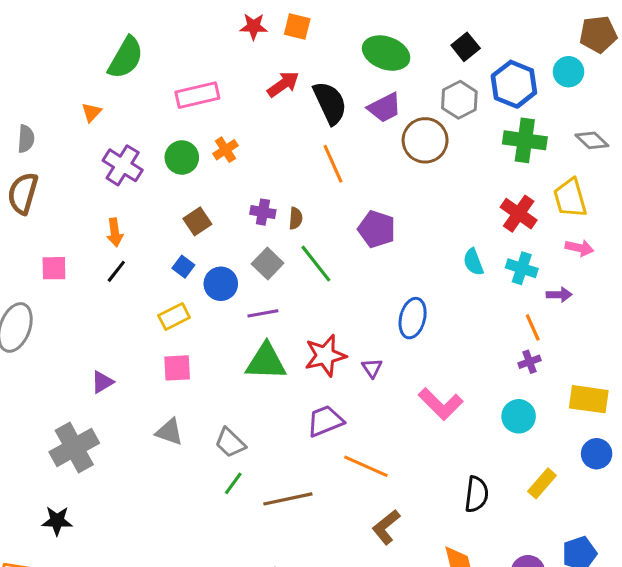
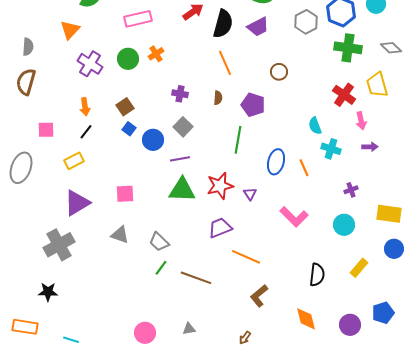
black semicircle: (330, 103) -> (223, 24), turned 40
orange triangle: (91, 112) -> (70, 30), size x1.5
brown circle: (425, 140) -> (279, 72), moved, size x0.6
brown semicircle: (296, 218) -> (218, 98), moved
brown square: (197, 221) -> (125, 107), moved
pink arrow: (579, 248) -> (361, 121), moved, turned 66
green line: (316, 264) -> (238, 140), moved, turned 48
cyan cross: (522, 268) -> (331, 149), moved
yellow rectangle: (174, 317) -> (74, 161), moved
orange line: (533, 327) -> (304, 168), moved
purple triangle: (102, 382) -> (77, 203), size x1.8
brown line: (288, 499) -> (196, 278), turned 32

